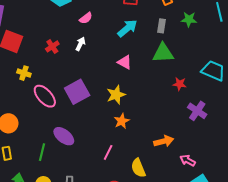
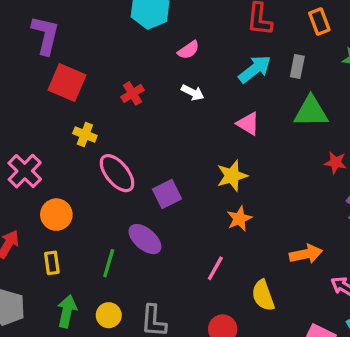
gray rectangle: (161, 26) -> (297, 67), moved
white arrow: (80, 44) -> (193, 93), moved, turned 88
purple square: (77, 92) -> (167, 194), moved, size x0.7

